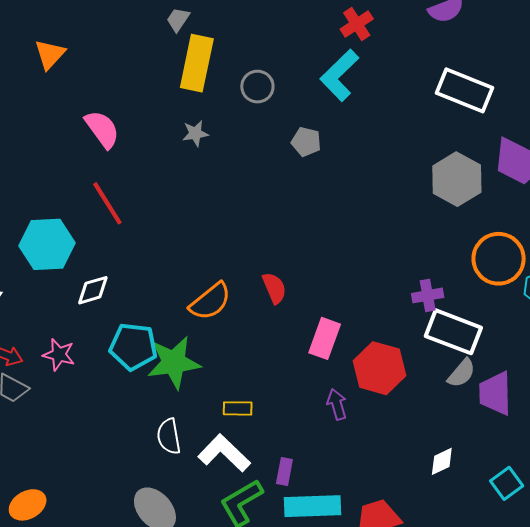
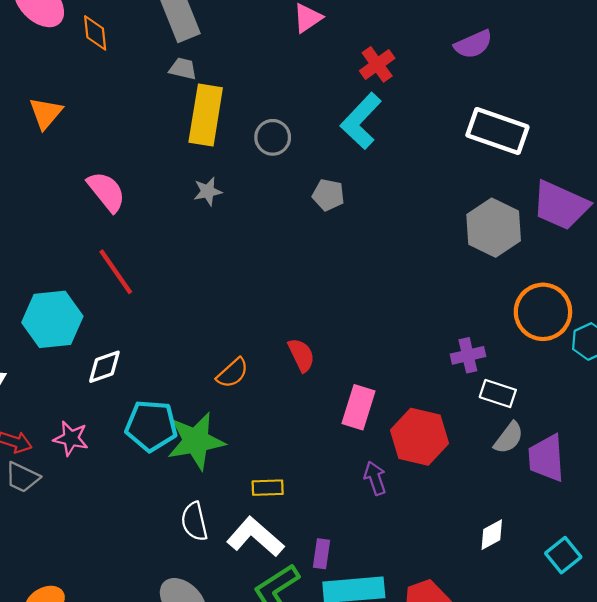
gray trapezoid: (178, 19) -> (183, 69), turned 72
orange semicircle: (210, 301) -> (232, 373), size x0.7
white rectangle: (453, 332) -> (498, 393), size x0.6

